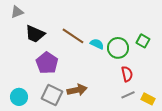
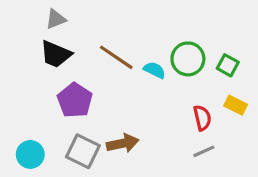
gray triangle: (17, 12) -> (56, 19), moved
green circle: (118, 48) -> (188, 59), moved
yellow rectangle: (148, 99) -> (236, 105), moved

